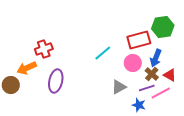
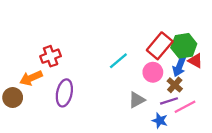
green hexagon: (163, 27) -> (184, 46), moved
red rectangle: (139, 40) -> (160, 46), turned -35
red triangle: (170, 75) -> (195, 61), moved

